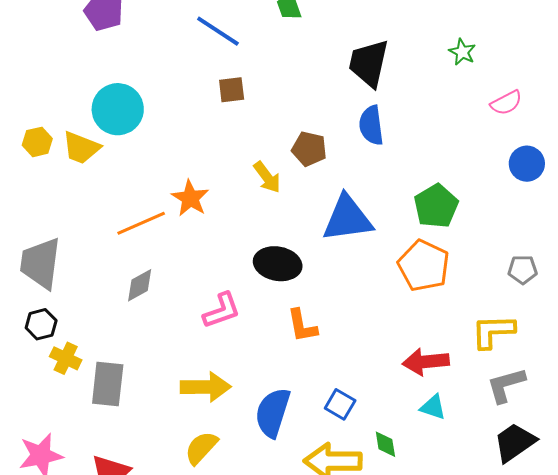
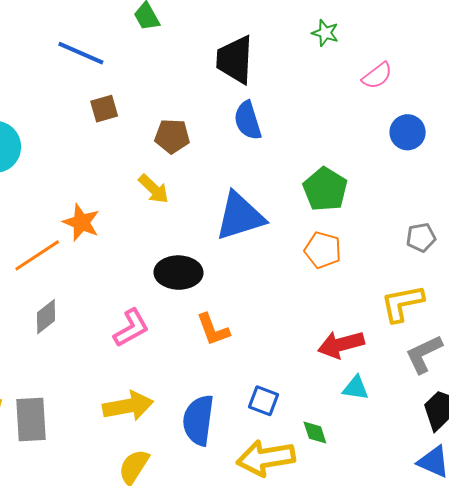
brown pentagon: (309, 149) -> (172, 136), moved
orange pentagon: (424, 266) -> (323, 250), size x0.7

